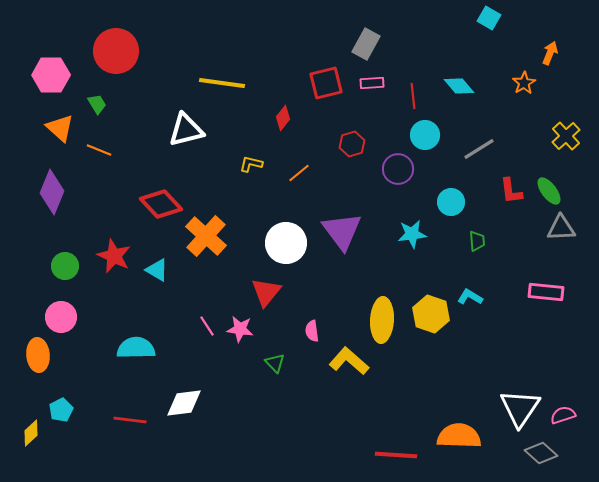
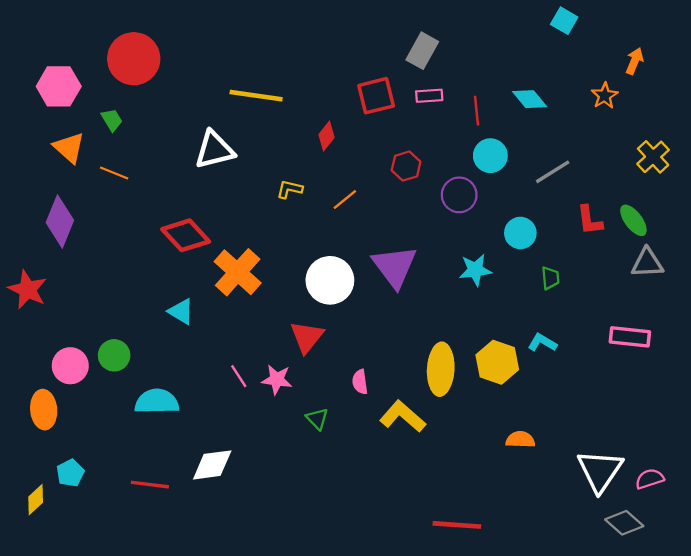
red star: (114, 256) -> (28, 290), moved
green circle: (65, 266) -> (114, 355), moved
orange semicircle: (459, 436) -> (520, 440), moved, size x0.6

